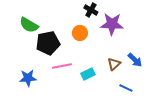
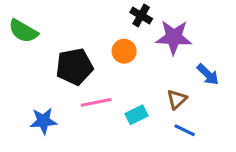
green semicircle: (29, 25) -> (23, 31), moved
blue arrow: (135, 60) -> (208, 74), moved
blue line: (126, 88) -> (185, 130), moved

